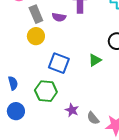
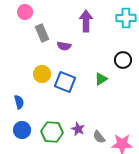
purple semicircle: (59, 17) -> (64, 46), moved
yellow circle: (36, 36) -> (42, 74), moved
green hexagon: (46, 91) -> (52, 132), moved

